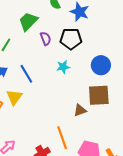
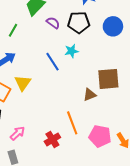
purple semicircle: (46, 39) -> (53, 23), turned -32
blue circle: (101, 65) -> (113, 26), moved
blue line: (26, 74) -> (52, 62), moved

